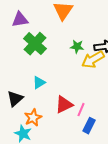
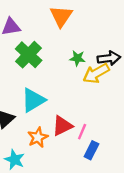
cyan triangle: (39, 83) -> (33, 100), size x1.6
orange star: (33, 118) -> (38, 137), moved

